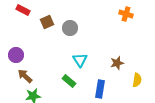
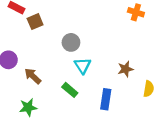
brown square: (47, 22) -> (35, 22), moved
gray circle: (70, 28) -> (71, 42), moved
brown arrow: (25, 76) -> (33, 76), moved

